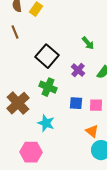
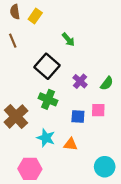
green arrow: (88, 43) -> (68, 40), moved
pink square: (96, 105) -> (98, 110), moved
orange triangle: (92, 131) -> (70, 144), moved, turned -32

